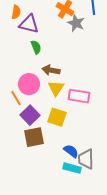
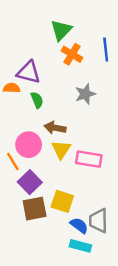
orange semicircle: (16, 12) -> (12, 88), moved, turned -96
gray star: (76, 23) -> (85, 94), moved, turned 30
yellow square: (57, 117) -> (62, 201), moved
gray trapezoid: (86, 159) -> (98, 221), moved

